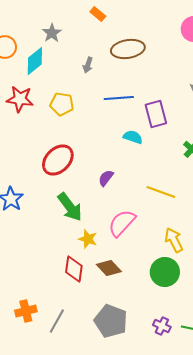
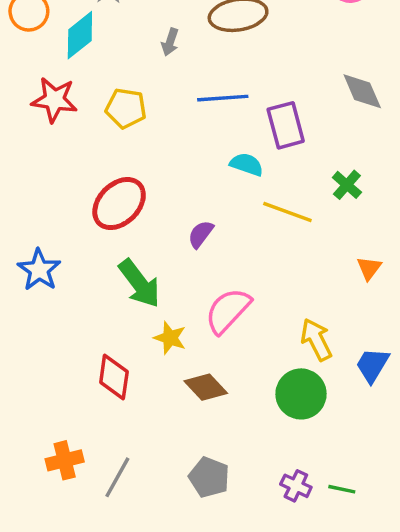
yellow line: (161, 192) -> (287, 212), moved
red diamond: (74, 269) -> (114, 377), moved
gray pentagon: (111, 321) -> (209, 477), size x0.7

